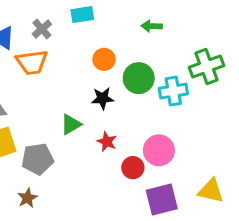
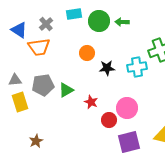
orange circle: (104, 59) -> (87, 53), moved
green circle: (139, 78) -> (99, 21), moved
black star: (103, 98) -> (107, 68), moved
gray pentagon: (38, 159) -> (43, 85), moved

